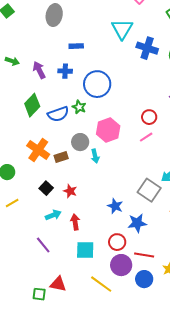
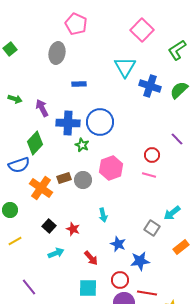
blue cross: (65, 71) -> (68, 123), moved, size x1.6
blue semicircle: (58, 114) -> (19, 165), moved
pink line: (146, 137) -> (149, 175), turned 48
cyan arrow: (95, 156) -> (103, 215), moved
brown rectangle: (61, 157) -> (64, 178), moved
gray square: (149, 190) -> (152, 228), size x0.7
red arrow: (75, 222) -> (91, 258), moved, turned 147
purple line: (43, 245) -> (29, 287), moved

